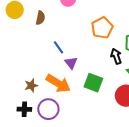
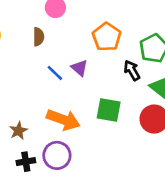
brown semicircle: (40, 18) -> (39, 37), moved
purple triangle: (71, 63) -> (79, 68), moved
brown star: (31, 86) -> (18, 131), moved

